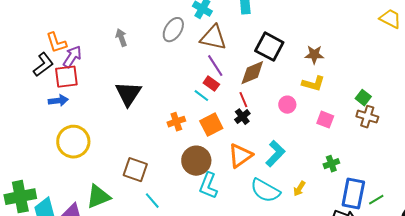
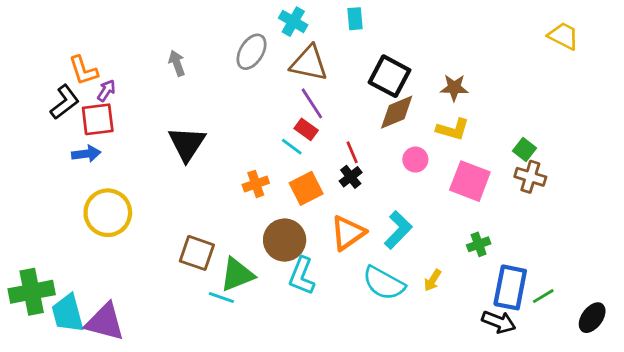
purple arrow: (72, 57) -> (106, 91), size x0.7
brown diamond: (252, 73) -> (397, 112), moved
pink square: (325, 120) -> (470, 181), size x1.6
green triangle: (98, 197) -> (237, 275), moved
cyan line: (152, 201) -> (221, 298), turned -30

